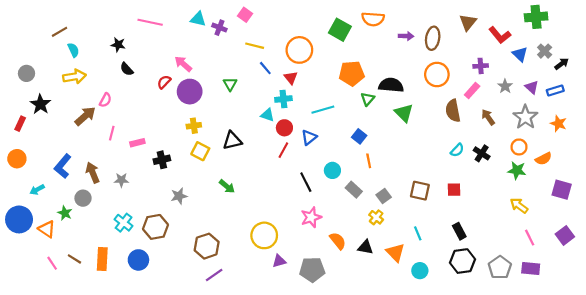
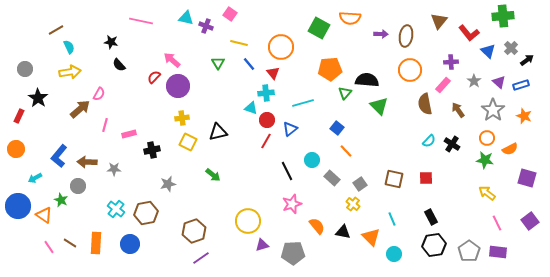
green triangle: (230, 84) -> (218, 63), moved
orange line: (369, 161) -> (346, 151), turned -32
brown arrow: (93, 173) -> (87, 162), turned -66

